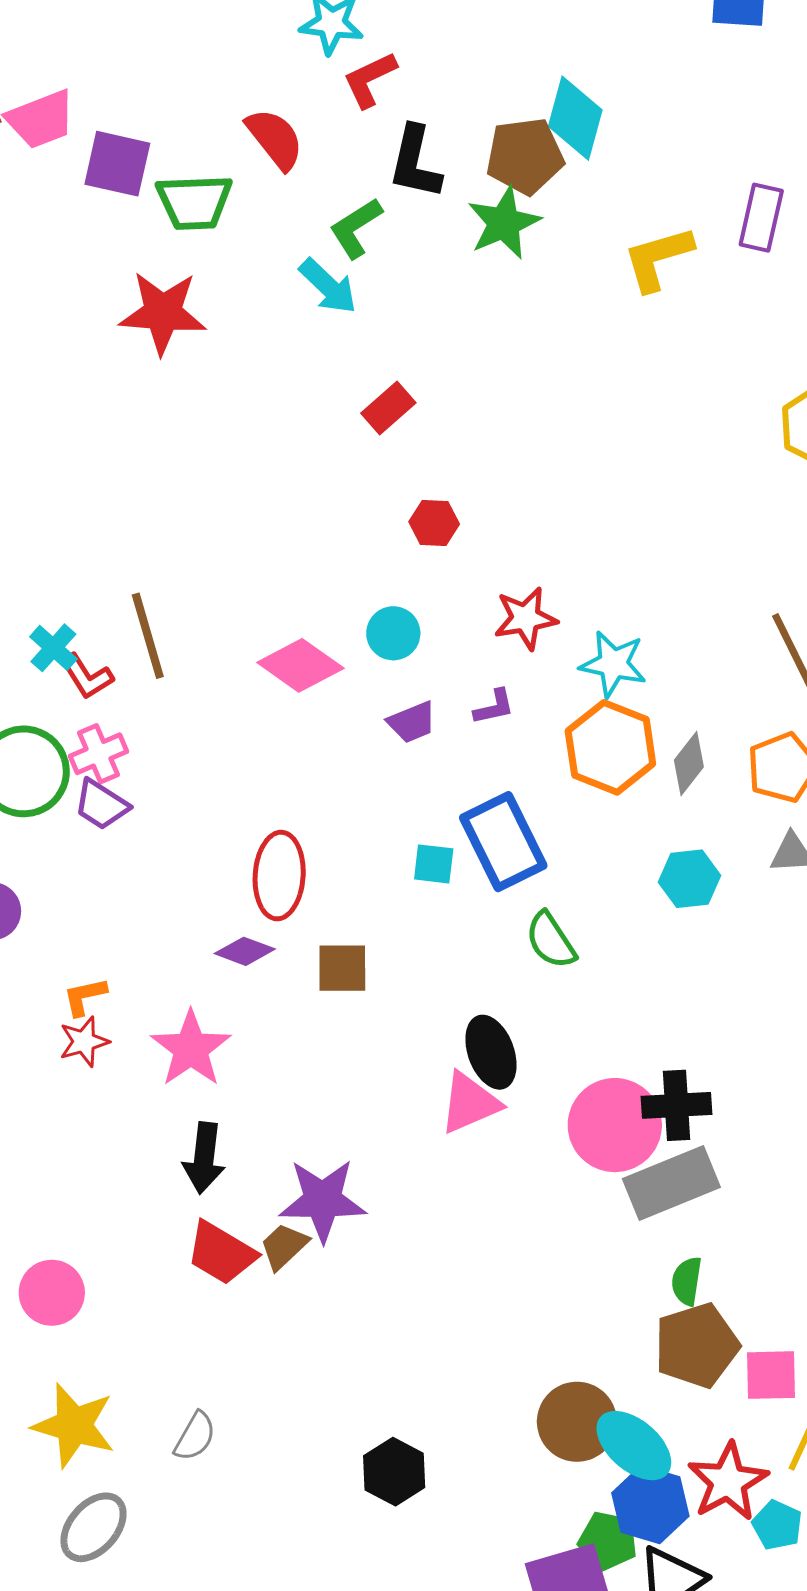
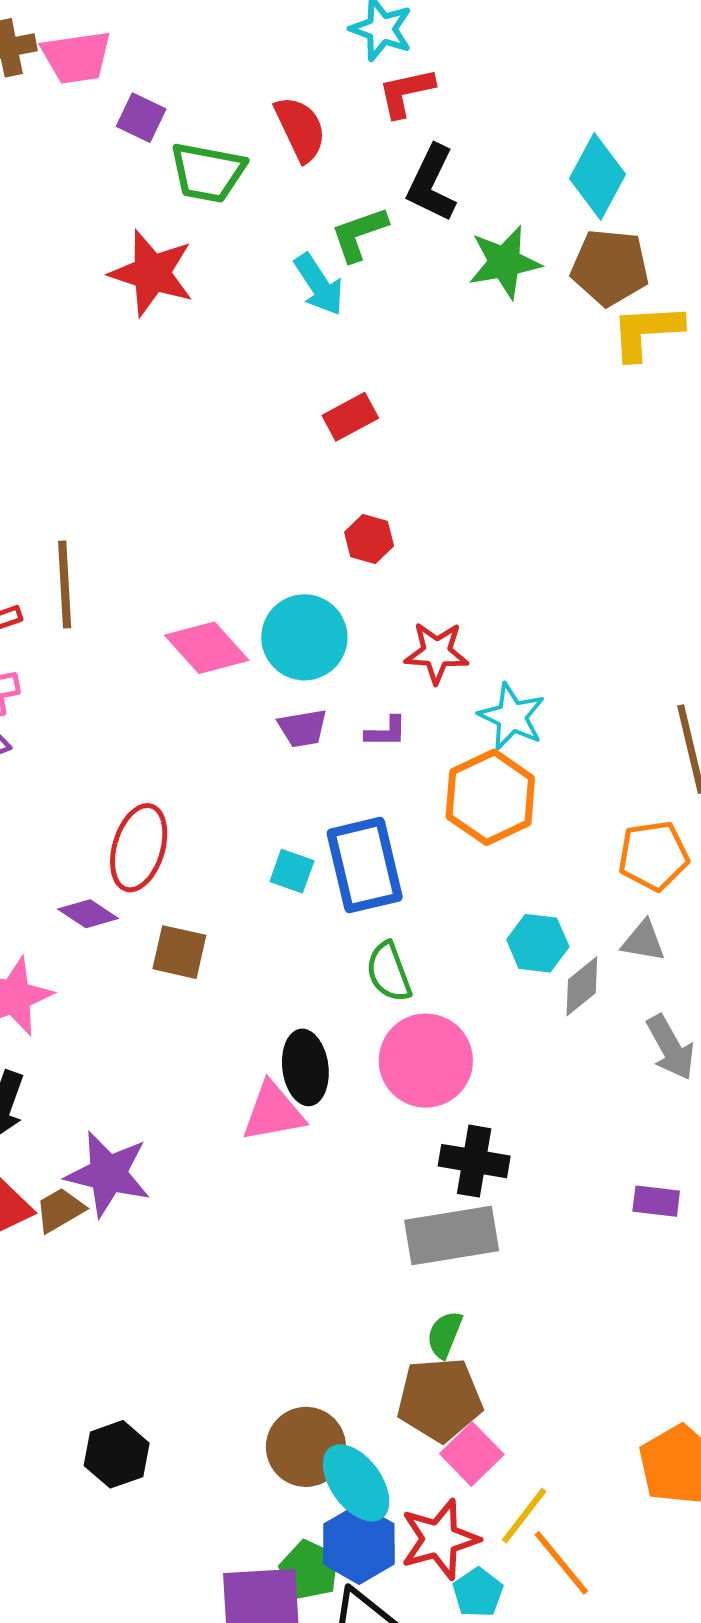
brown pentagon: (525, 156) -> (610, 267), moved
purple square: (117, 164) -> (141, 118), size x0.7
cyan circle: (393, 633) -> (304, 637), size x1.6
gray diamond: (689, 764) -> (582, 986), moved
pink circle: (615, 1125) -> (426, 1061), moved
pink square: (771, 1375) -> (472, 1454), moved, turned 34

